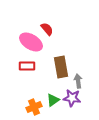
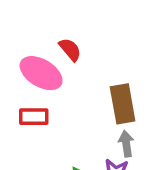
brown rectangle: (61, 67) -> (123, 104), moved

